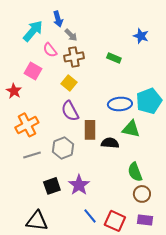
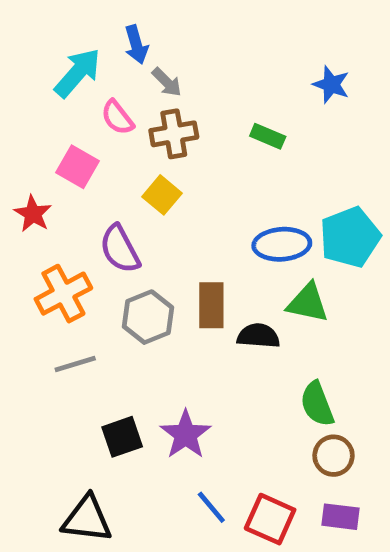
purple semicircle: (70, 111) -> (120, 249), moved
gray hexagon: (63, 148) -> (148, 317), moved

